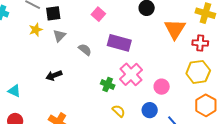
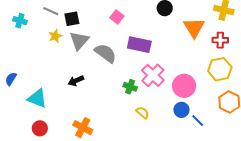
gray triangle: (59, 36) -> (79, 41), size x1.5
gray semicircle: (85, 50) -> (105, 53), size x1.6
pink circle: (162, 87) -> (184, 86), size x1.5
cyan triangle: (14, 91) -> (37, 98), size x1.5
blue circle: (150, 110) -> (181, 110), moved

